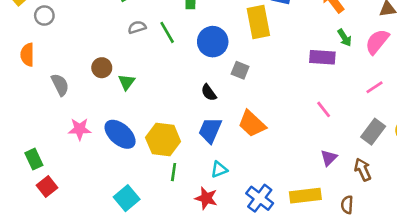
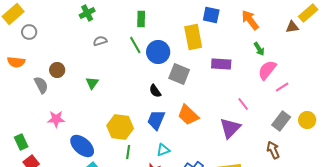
green line: (167, 32) -> (135, 45), moved
pink semicircle: (377, 42) -> (267, 70), moved
orange semicircle: (27, 55) -> (16, 62), turned -84
purple rectangle: (322, 57) -> (221, 64), moved
brown circle: (102, 68) -> (57, 70), moved
gray square: (240, 70) -> (179, 74), size x1.5
blue ellipse: (120, 134) -> (82, 146), moved
purple triangle: (329, 158) -> (230, 128), moved, size x1.6

